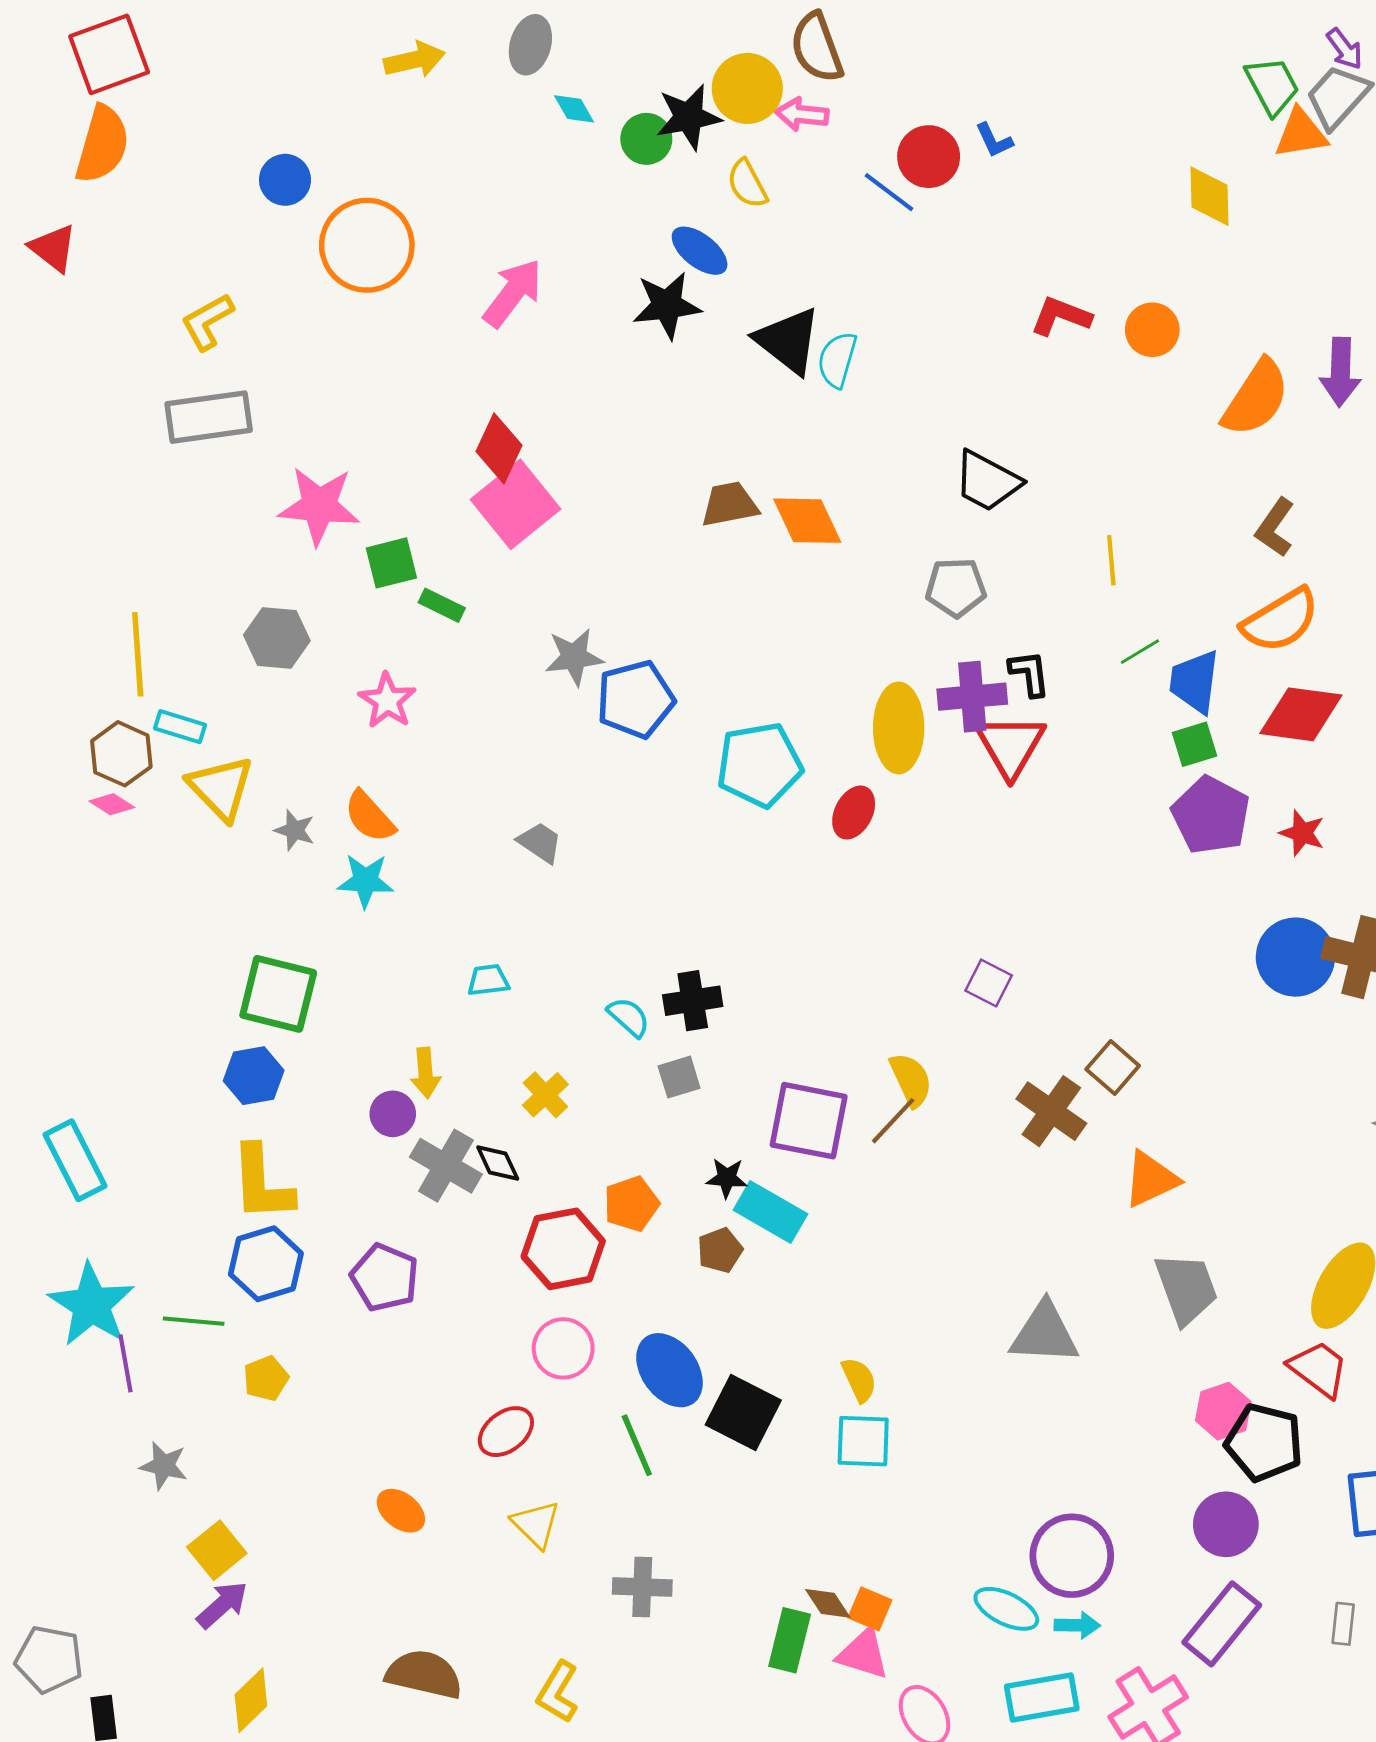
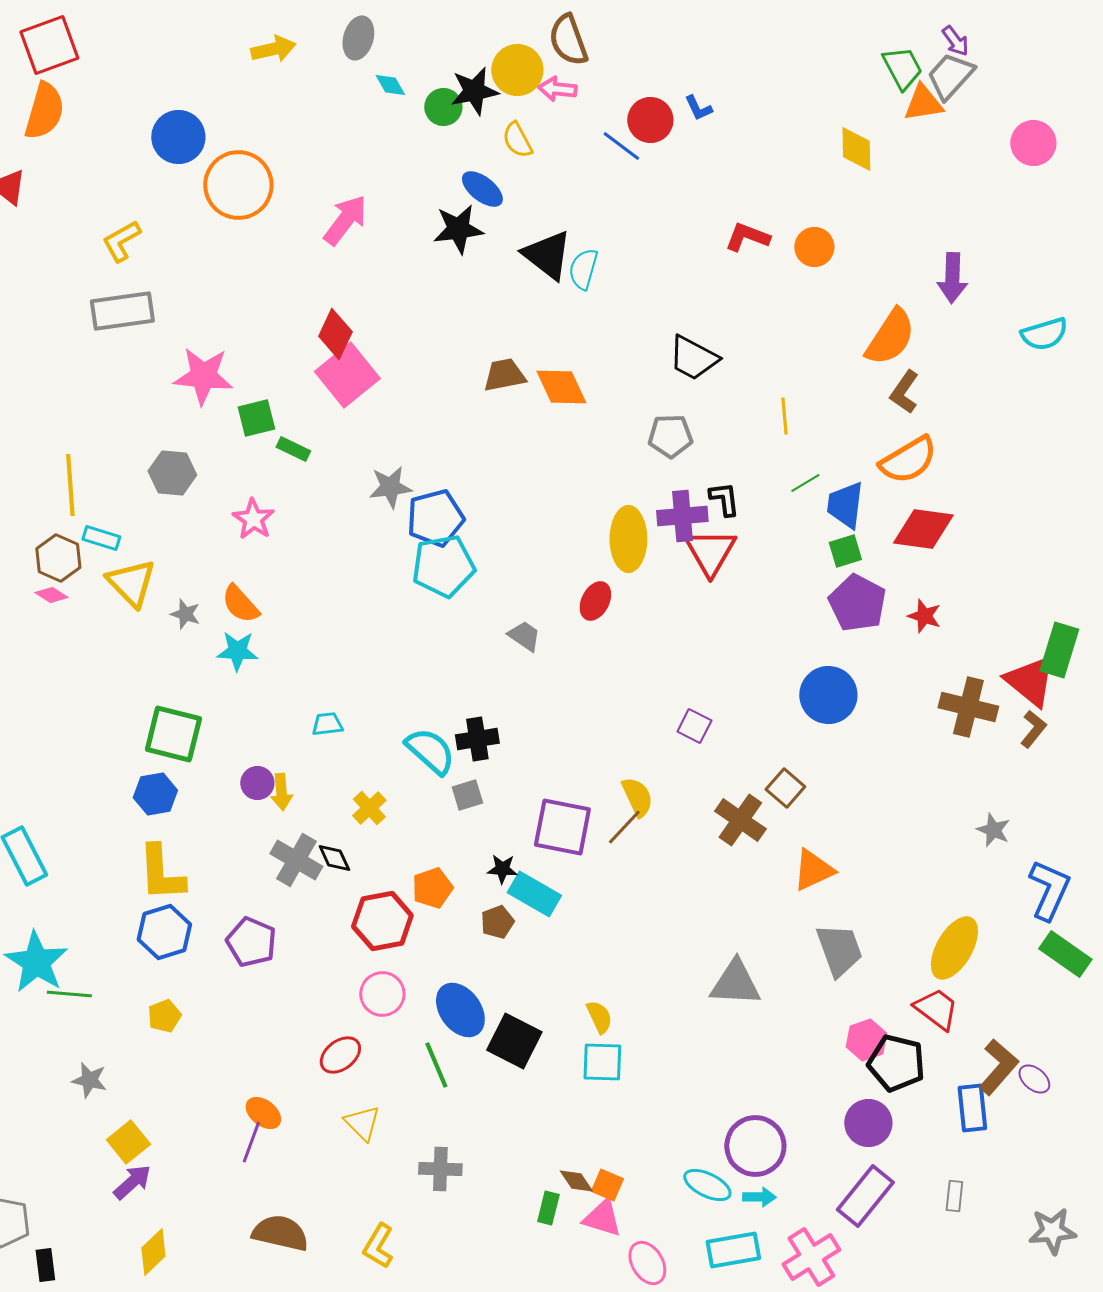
blue circle: (285, 180) -> (178, 137), size x1.4
orange semicircle: (1256, 398) -> (890, 337), moved
cyan pentagon: (760, 765) -> (443, 566), moved
gray trapezoid: (540, 843) -> (524, 636), moved
blue circle: (1295, 957) -> (828, 695), moved
cyan semicircle: (629, 1017) -> (430, 751), size x1.6
purple circle: (393, 1114) -> (257, 783), moved
green line: (194, 1321) -> (69, 994), moved
purple line: (125, 1363) -> (251, 1142), moved, turned 30
green rectangle: (790, 1640) -> (548, 1208), size x0.7

